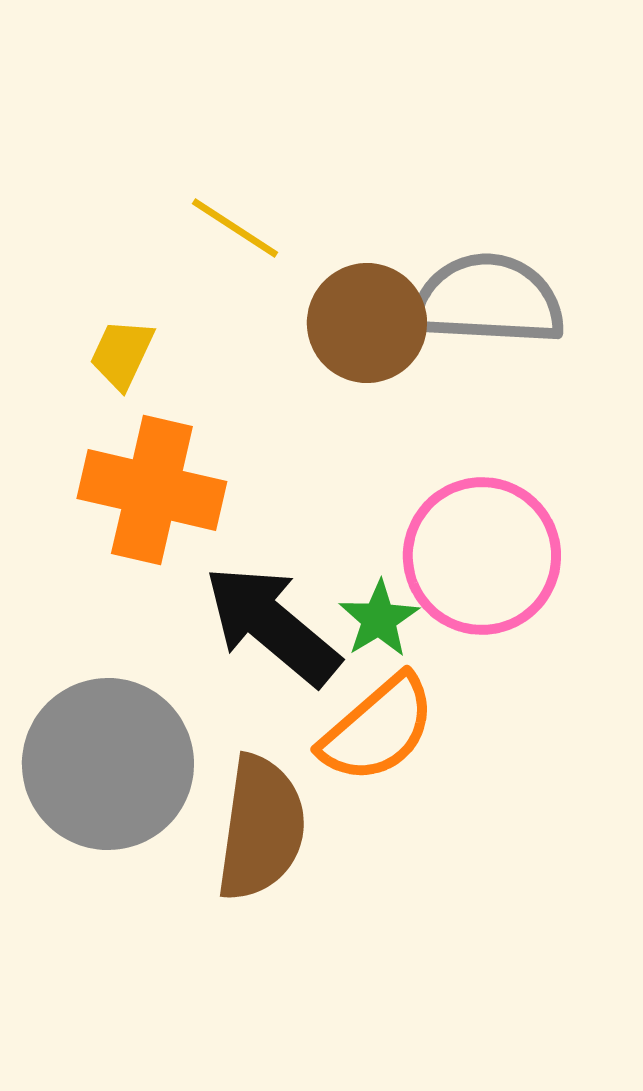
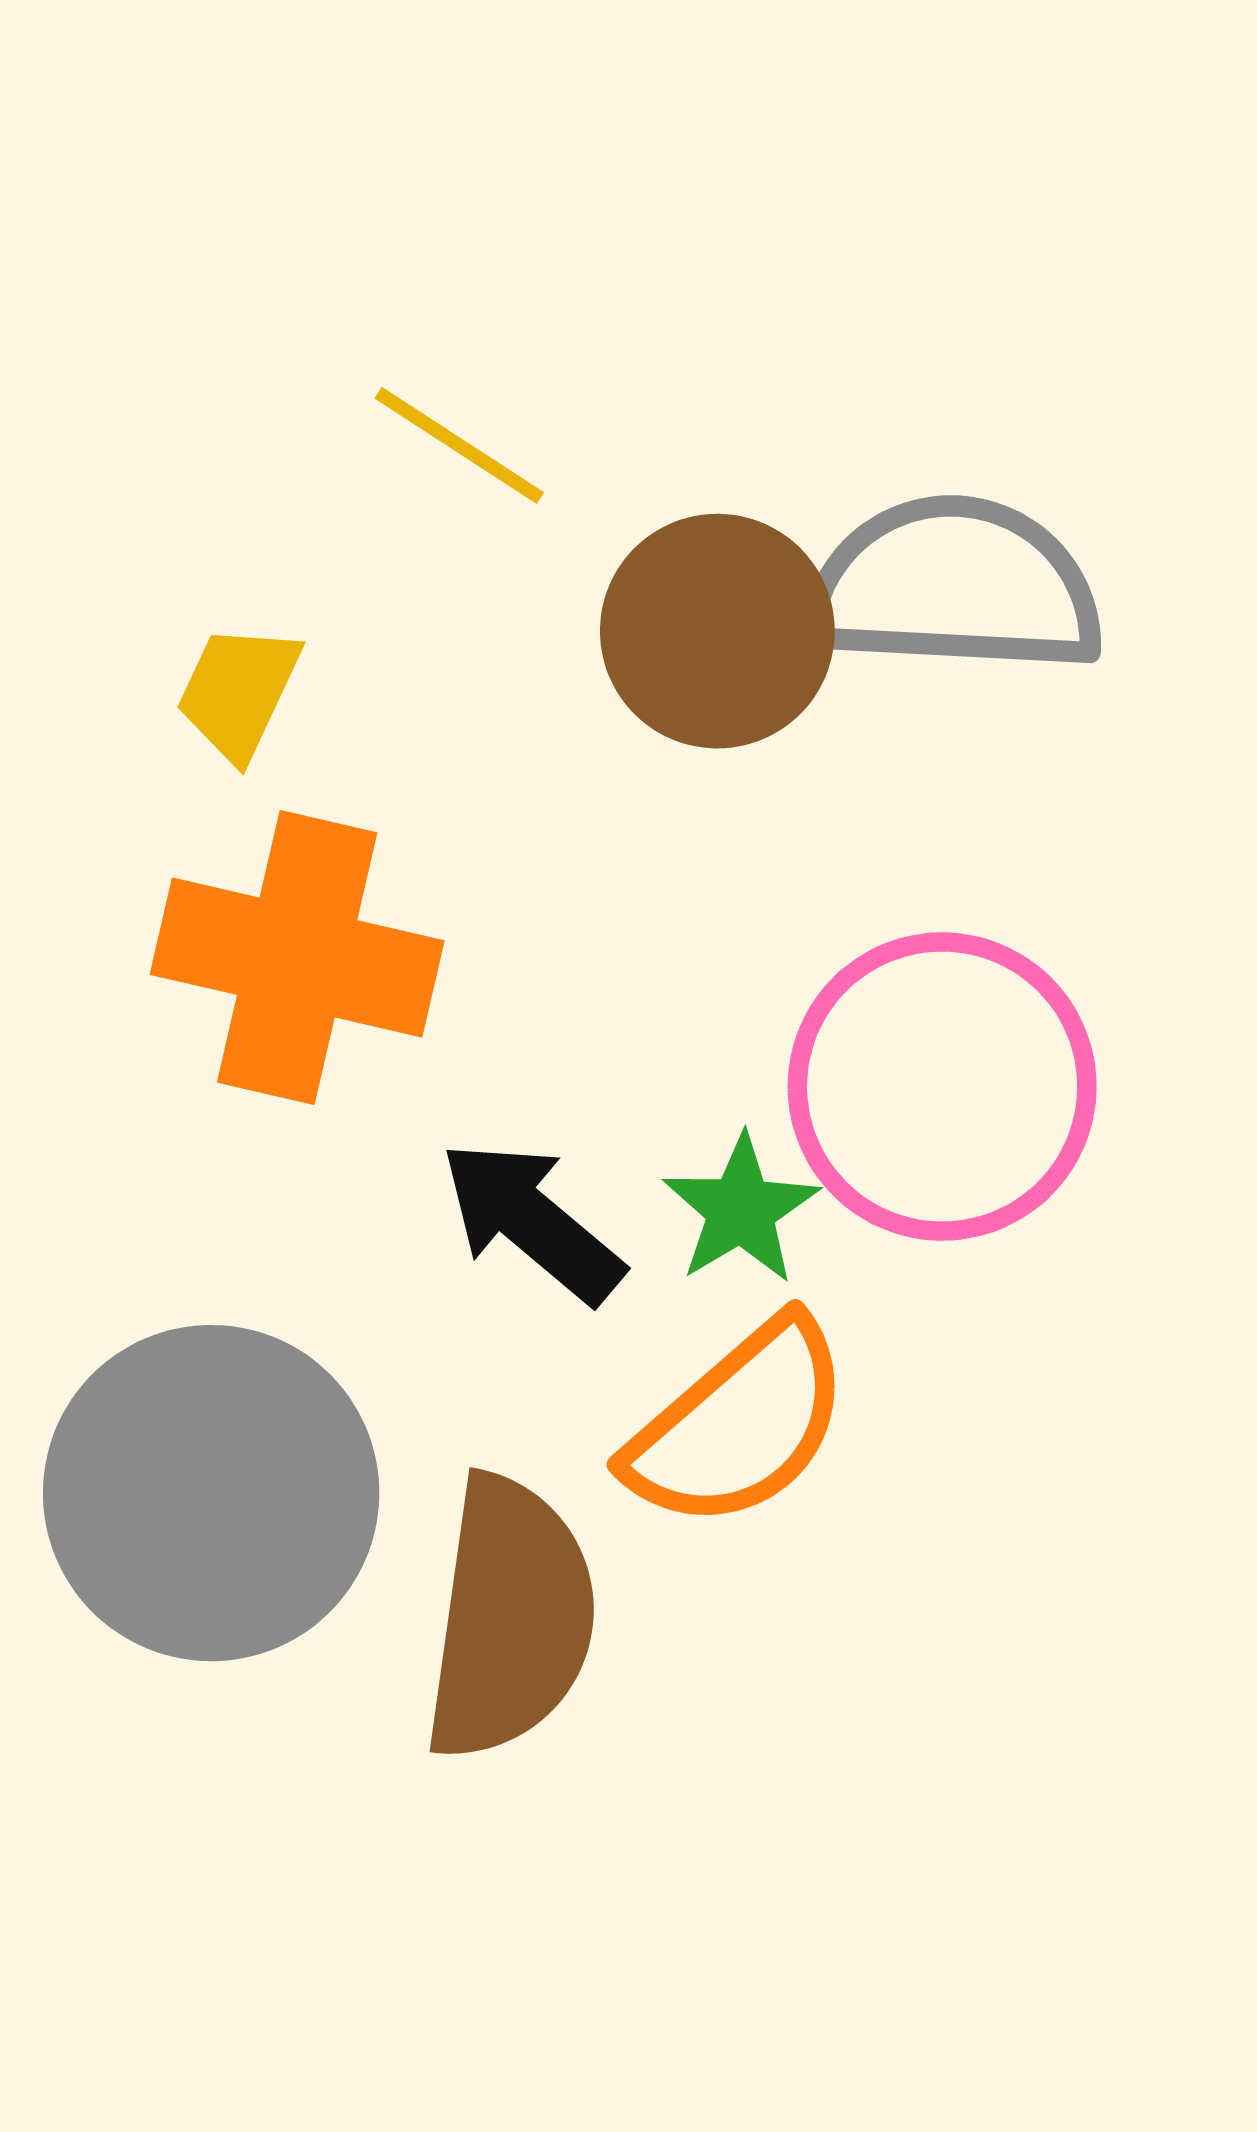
black arrow: (272, 625) -> (532, 1221), size x0.7

